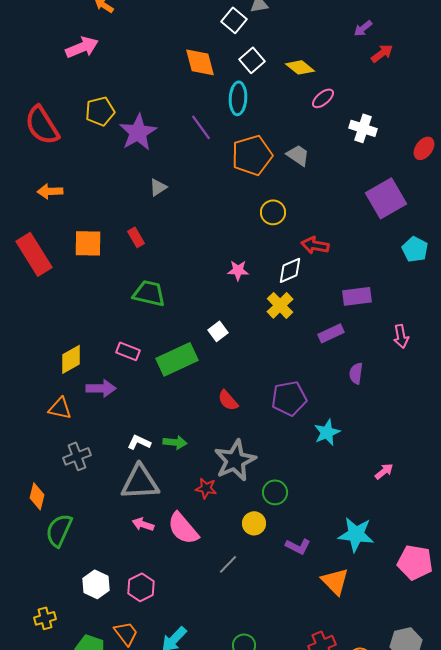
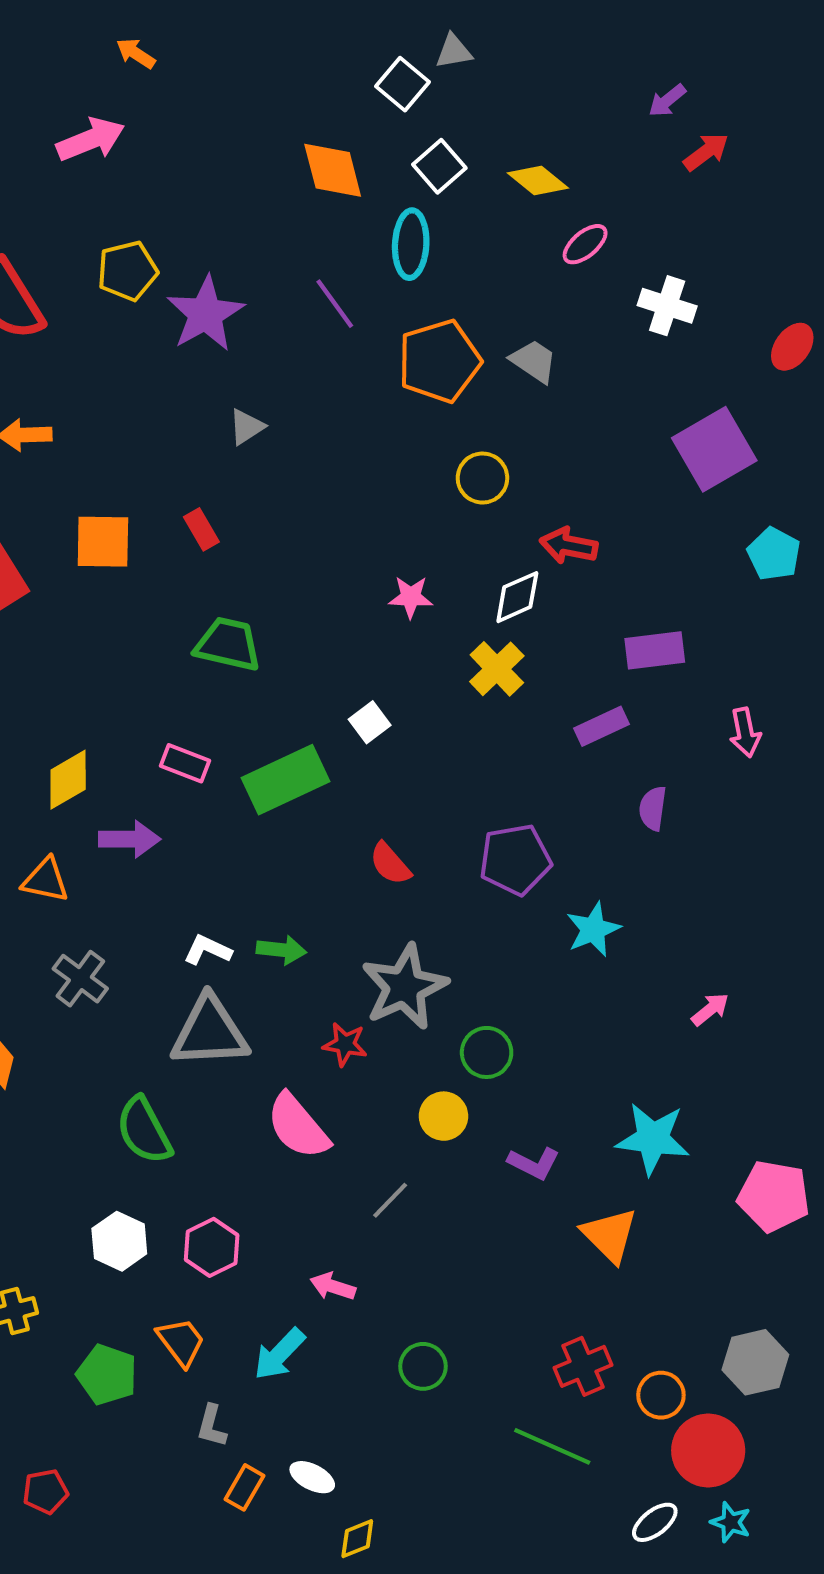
gray cross: (77, 456) -> (80, 979), turned -32
pink arrow: (143, 524) -> (333, 1286), moved
green semicircle: (59, 530) -> (144, 1130), moved, turned -52

